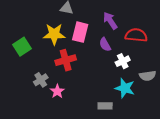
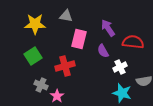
yellow star: (54, 34) -> (35, 24), moved
green square: (22, 47) -> (33, 56), moved
gray cross: (41, 80) -> (41, 85), turned -32

